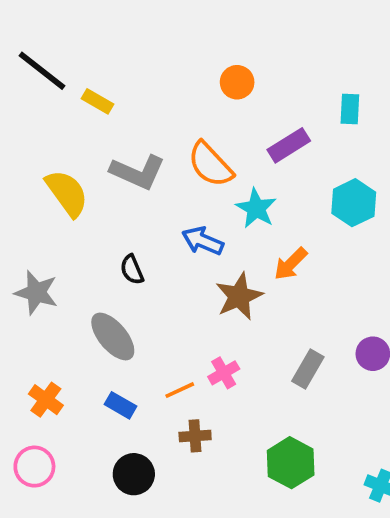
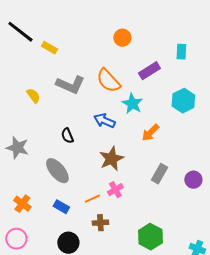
yellow semicircle: (67, 193) -> (33, 96), size x0.6
brown star: (239, 296) -> (111, 159), moved
gray rectangle: (308, 369) -> (159, 174), moved

